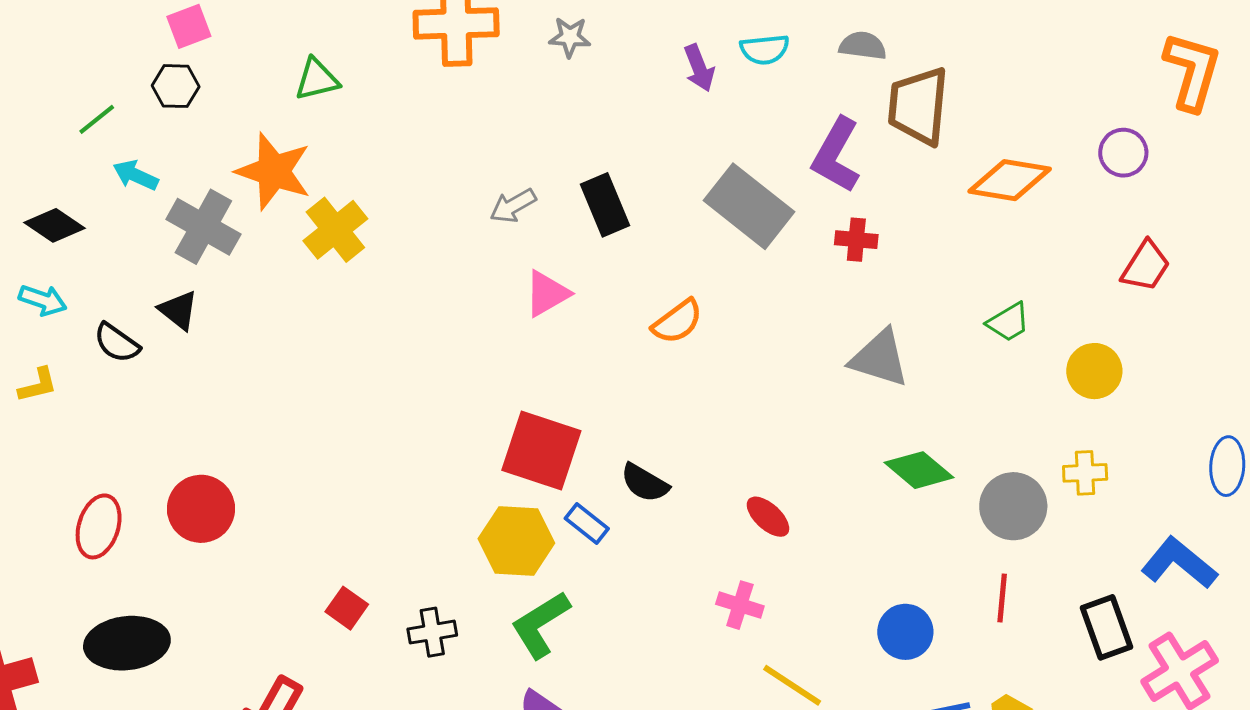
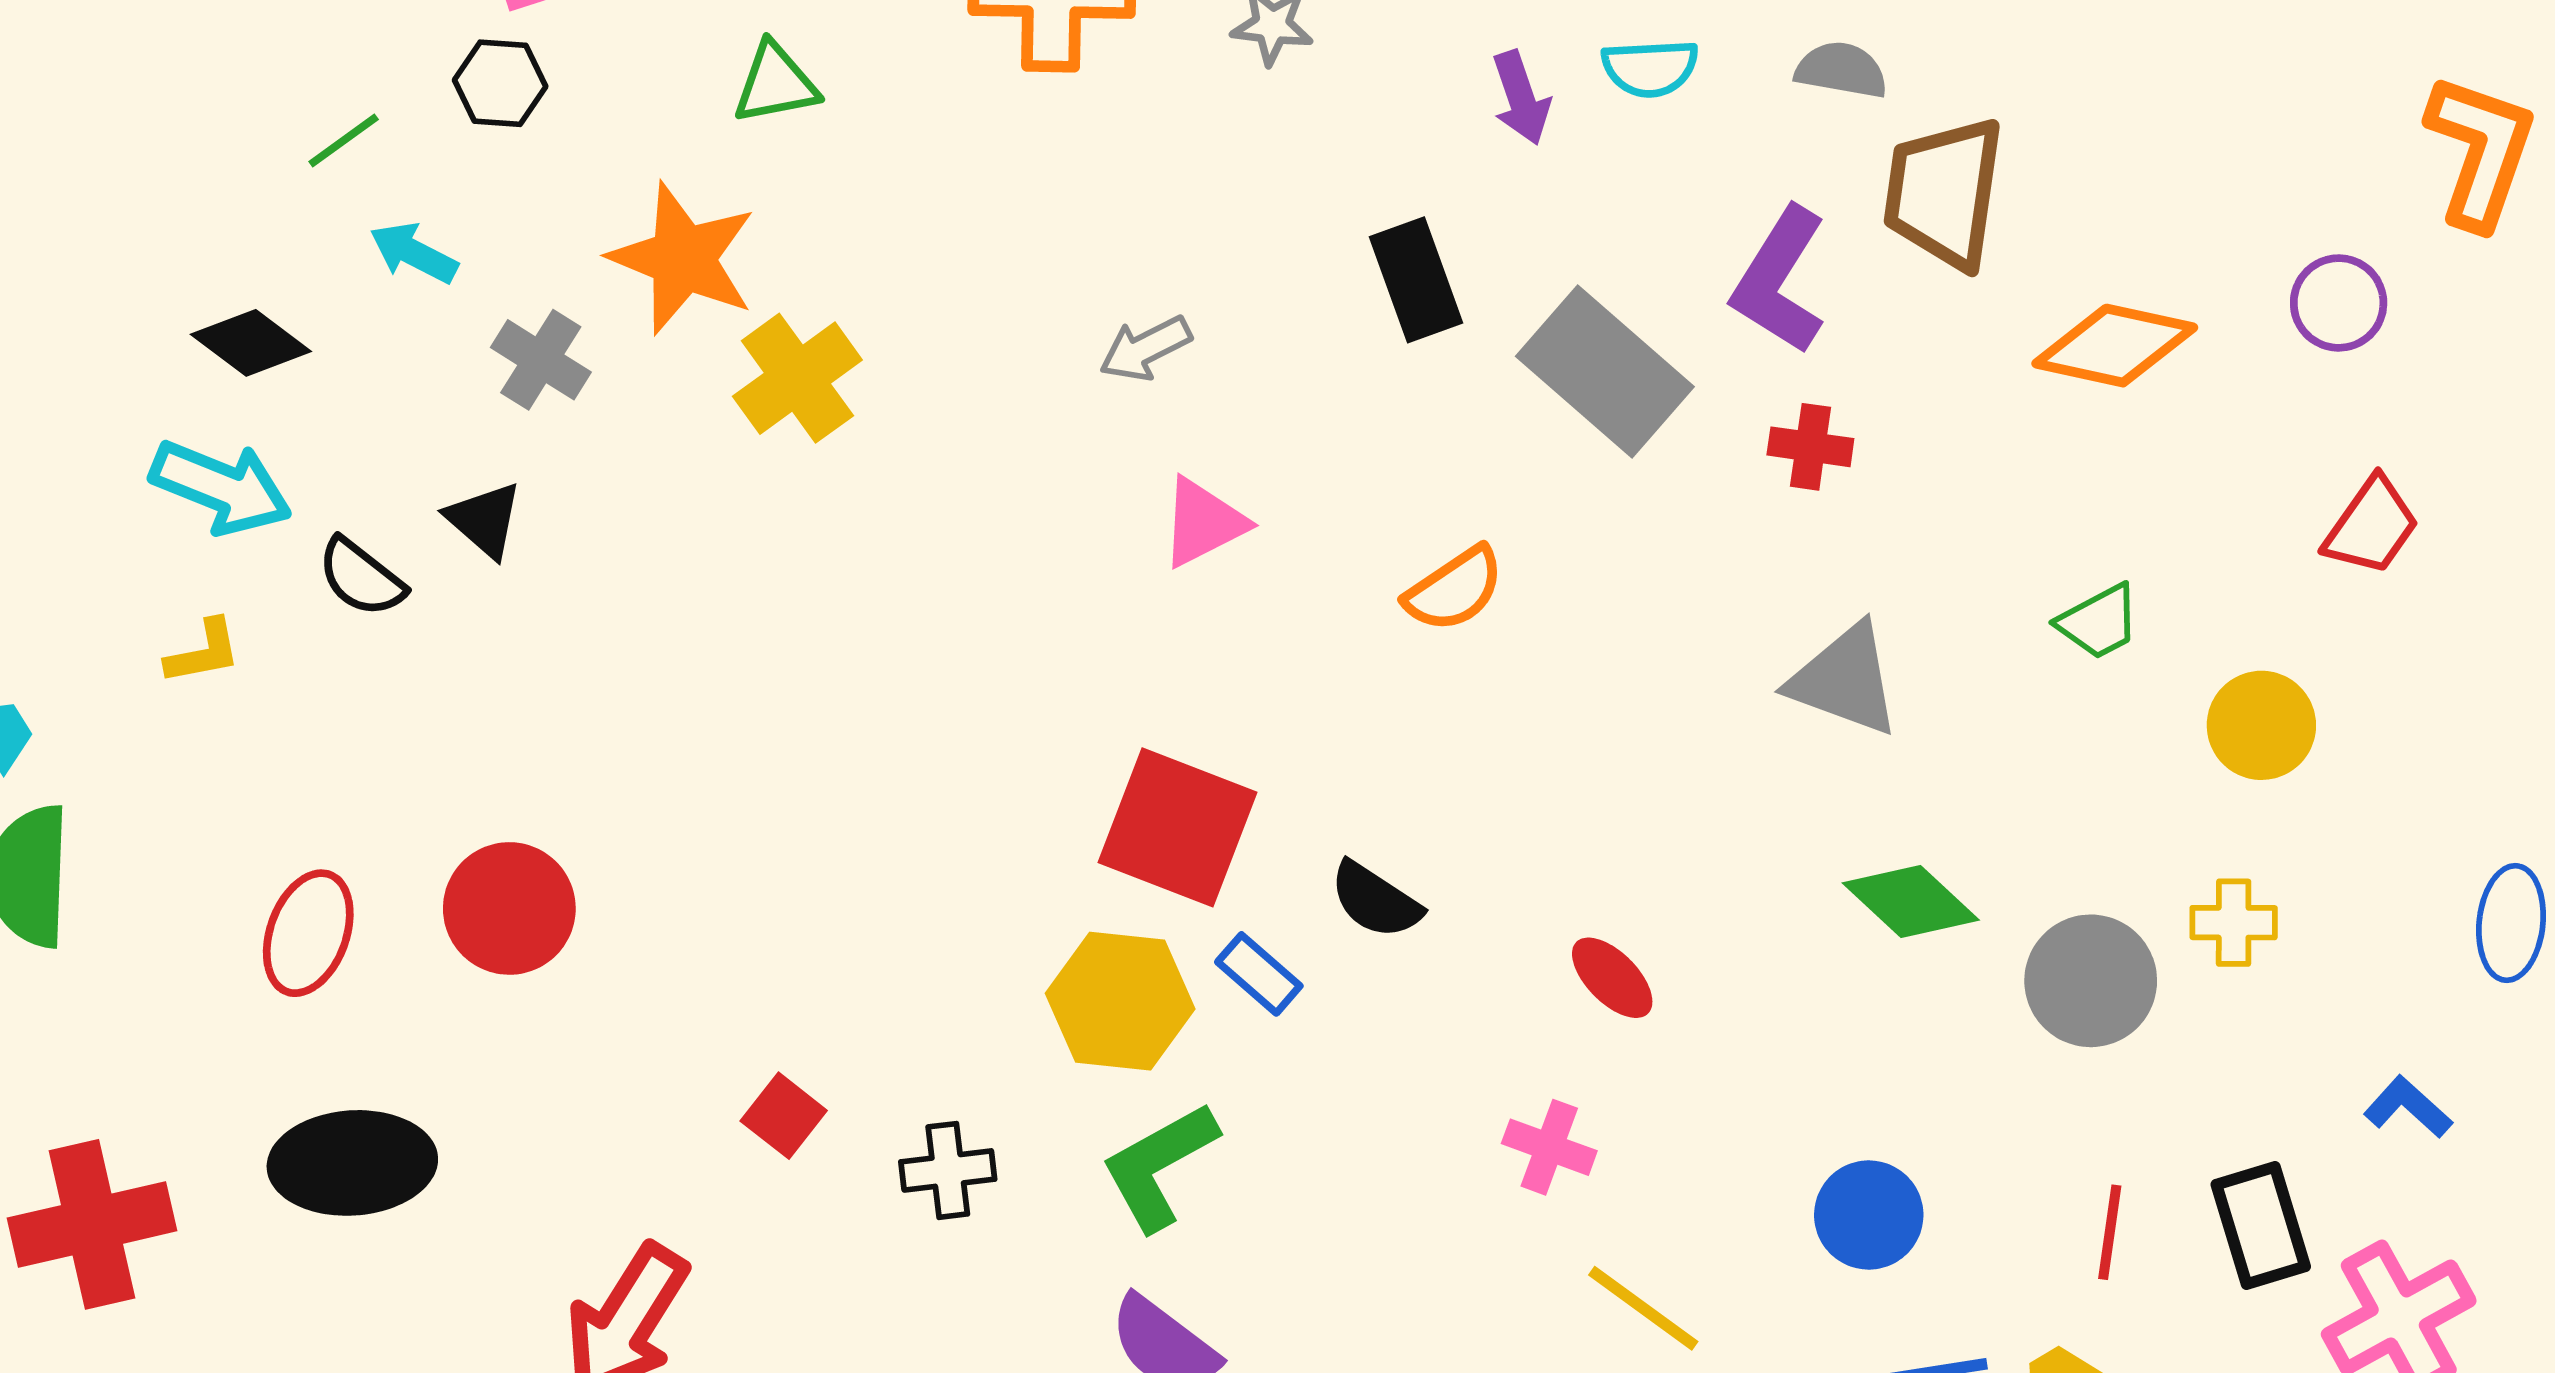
black rectangle: (605, 205) -> (1416, 280), moved
gray cross: (203, 227) -> (541, 360), size x0.7
cyan arrow: (43, 300) -> (221, 487), size x1.5
blue L-shape: (1179, 563) -> (2408, 1107), size x0.6
red line: (1002, 598) -> (2110, 1232), moved

